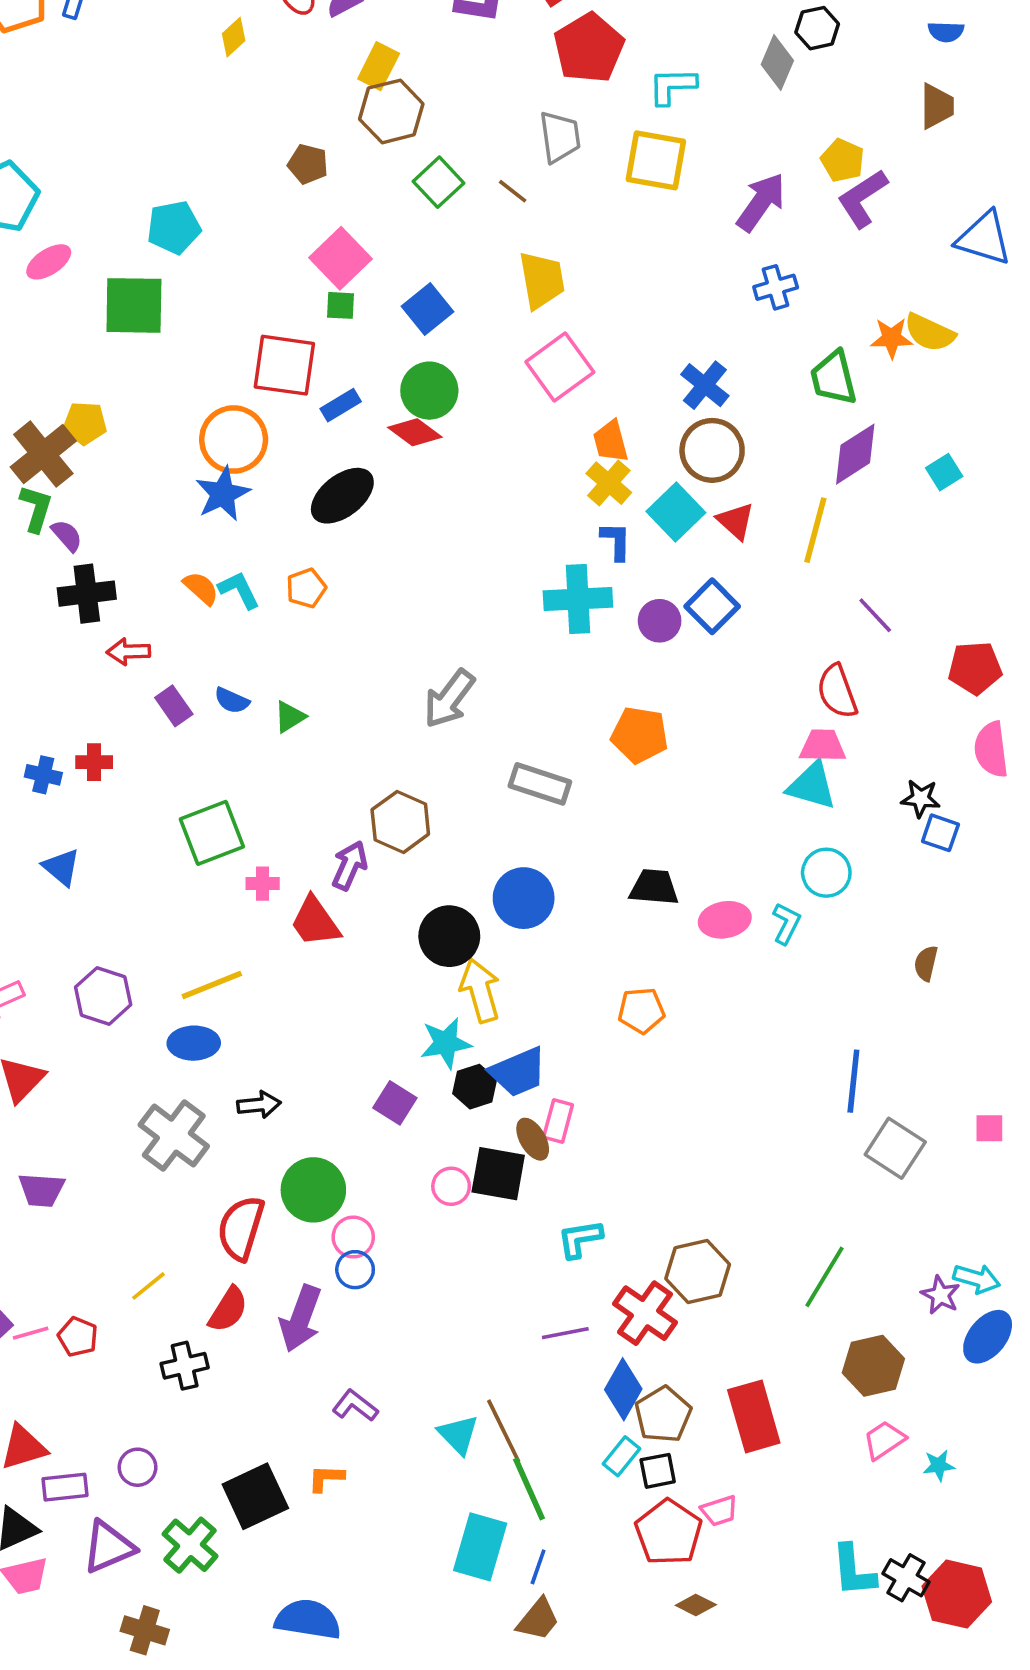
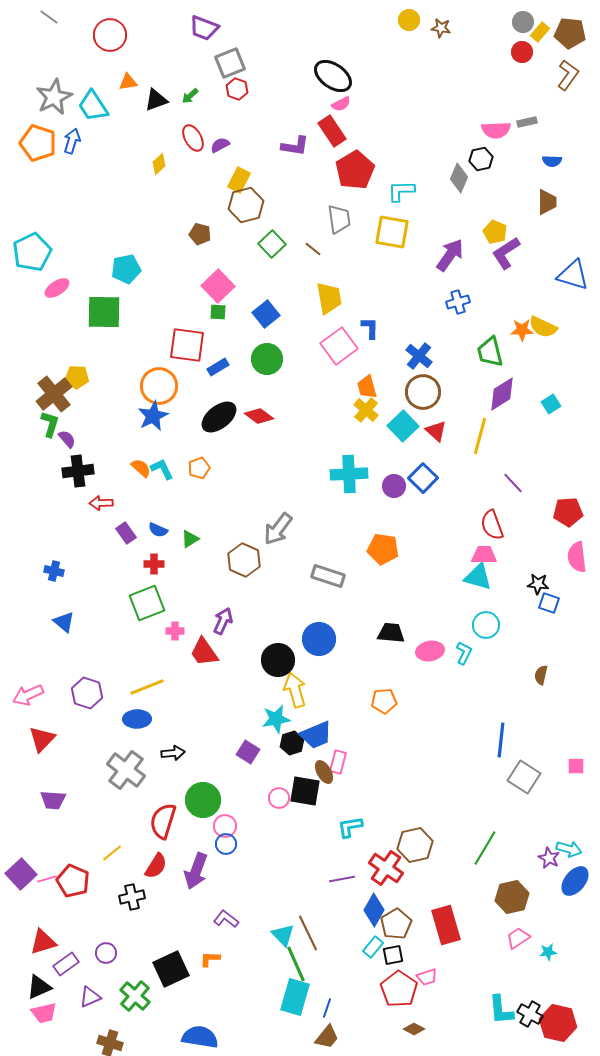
red diamond: (415, 432) -> (259, 416), moved
blue L-shape: (616, 541) -> (370, 328), moved
red cross: (94, 762) -> (154, 564), moved
brown hexagon: (400, 822) -> (244, 560), moved
red pentagon: (78, 1337) -> (73, 881), size x1.5
purple rectangle: (65, 1487) -> (66, 964), turned -30
green line: (529, 1489) -> (296, 964), moved
purple triangle: (109, 1547) -> (90, 997), size x0.7

